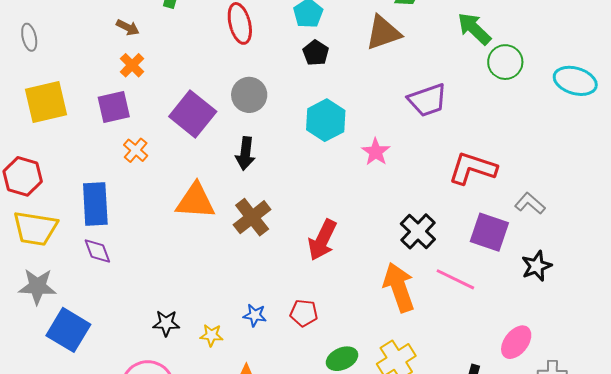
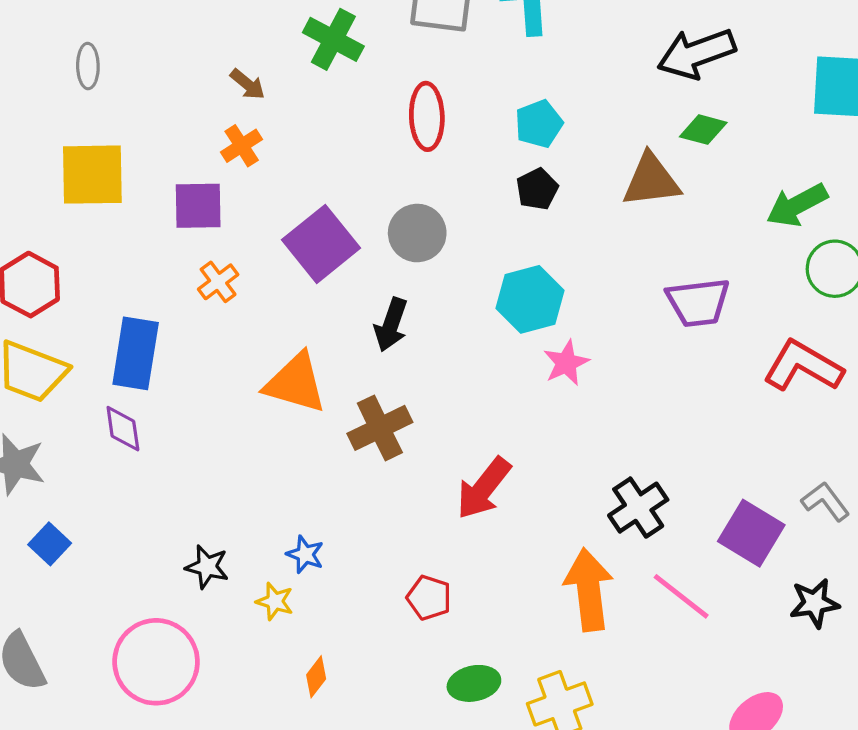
green arrow: (474, 29) -> (797, 205), turned -84
pink star: (376, 152) -> (566, 363), moved
red L-shape: (473, 168) -> (803, 366), moved
blue star: (255, 315) -> (305, 554), moved
blue square: (68, 330) -> (50, 544), size x0.6

